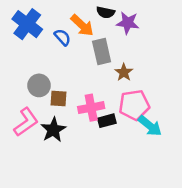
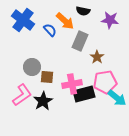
purple star: (128, 23) -> (110, 20), moved
gray rectangle: (102, 52) -> (80, 41), turned 36
black rectangle: (107, 121) -> (84, 94), size x1.5

